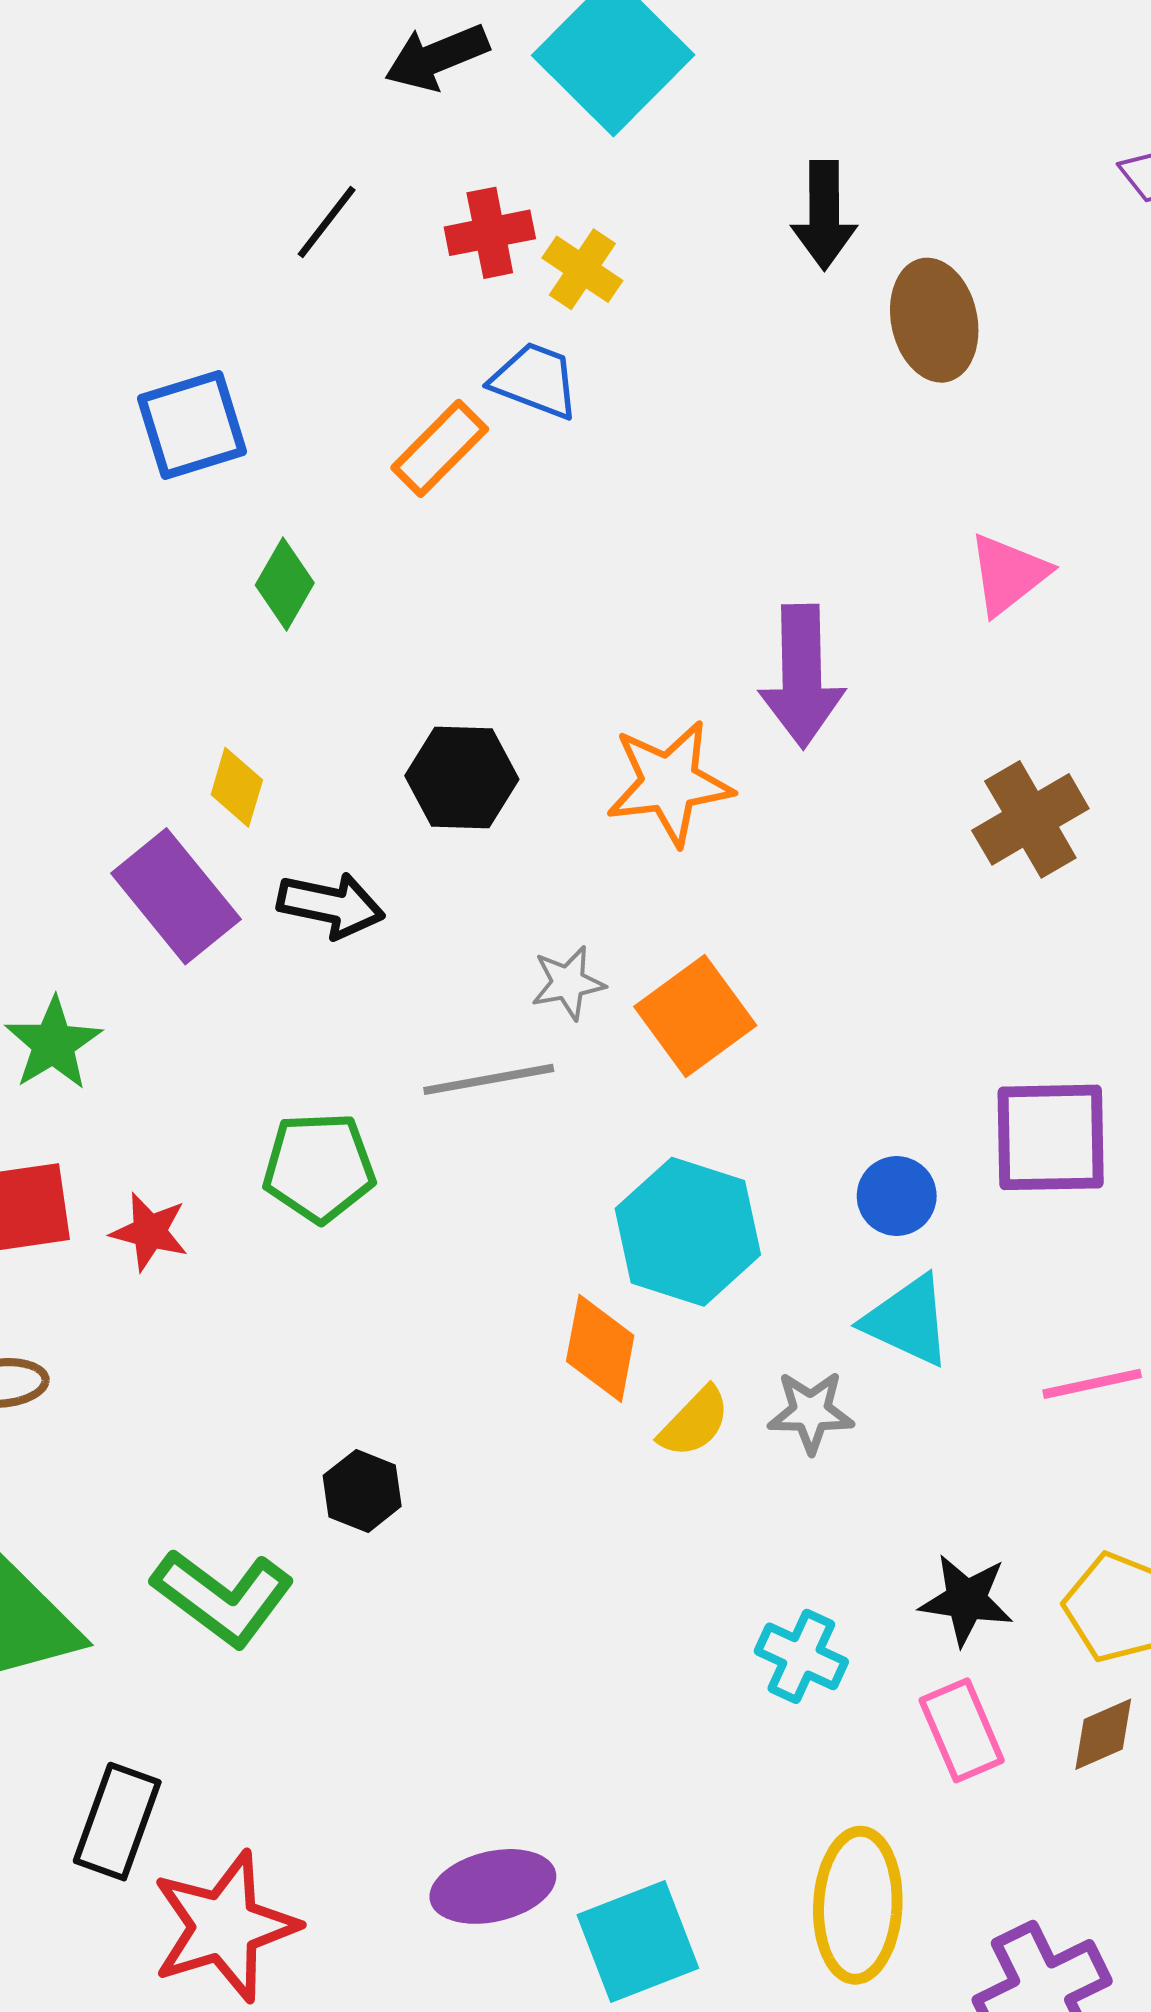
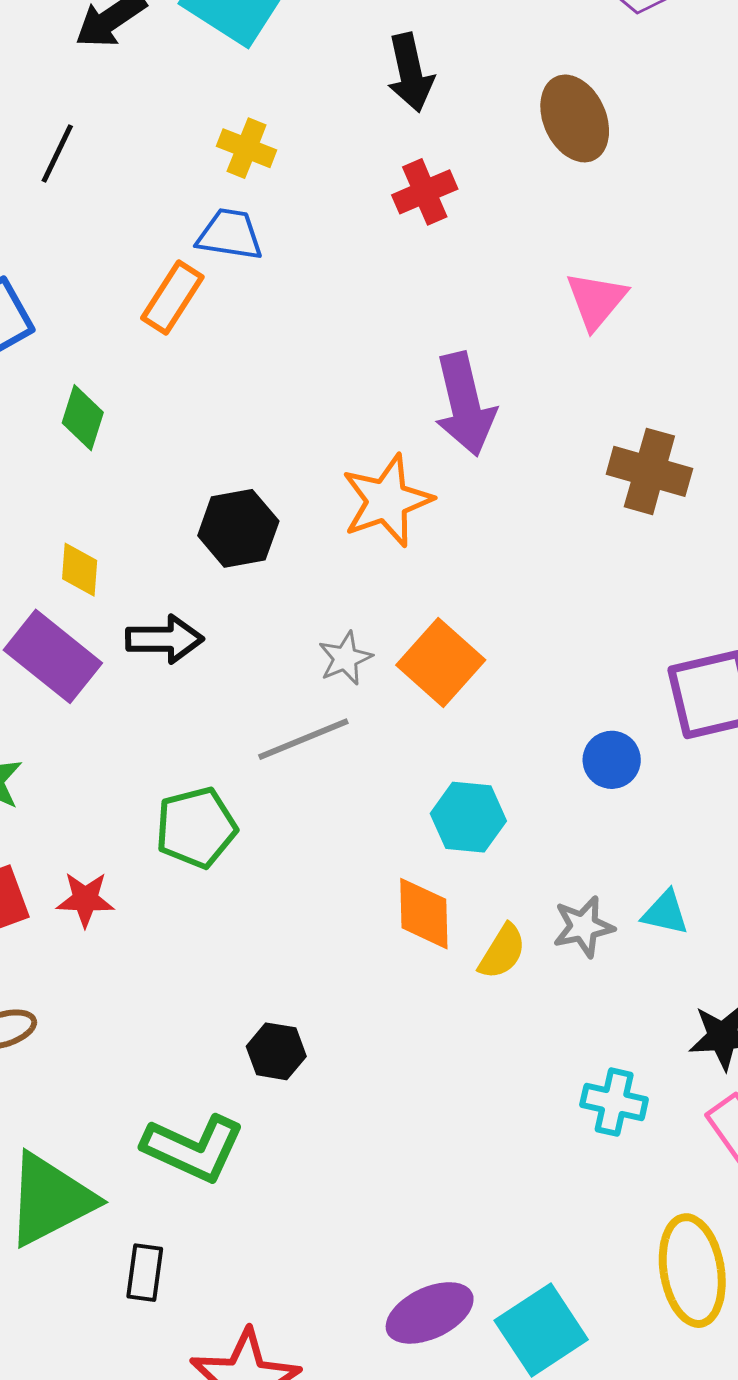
red cross: (490, 233) -> (425, 192), moved
brown ellipse: (934, 320) -> (575, 118), moved
brown cross: (1030, 819) -> (649, 471), turned -32
cyan hexagon: (688, 1232) -> (468, 817), size x0.7
cyan triangle: (908, 1321) -> (665, 913), moved, size x0.7
black rectangle: (117, 1822) -> (145, 1273), moved, size x0.7

